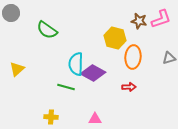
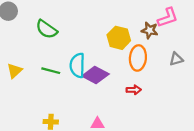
brown star: (139, 21) -> (150, 30), moved
green line: (66, 87) -> (51, 71), moved

